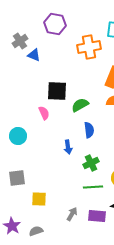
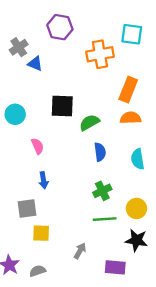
pink semicircle: (44, 113) -> (38, 146), moved
cyan circle: (18, 136) -> (15, 114), moved
blue arrow: (68, 147) -> (43, 180), moved
gray square: (17, 178) -> (27, 208), moved
purple rectangle: (97, 216) -> (115, 267), moved

